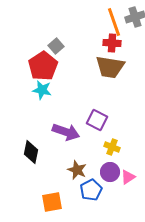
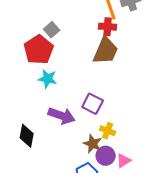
brown trapezoid: (110, 67) -> (106, 51), turned -76
cyan star: (42, 90) -> (48, 79), moved
brown star: (77, 170) -> (93, 144), moved

